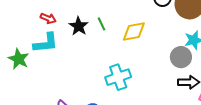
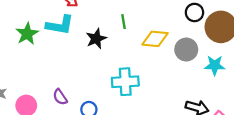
black star: (79, 26) -> (96, 39), moved
gray circle: (181, 57) -> (186, 50), moved

